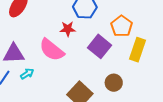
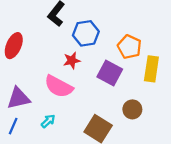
cyan arrow: (27, 74) -> (48, 121), moved

